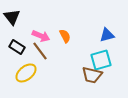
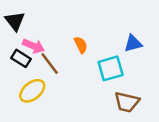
pink arrow: (41, 36) -> (33, 46), moved
cyan square: (101, 60) -> (111, 68), moved
brown trapezoid: (92, 75) -> (127, 102), moved

